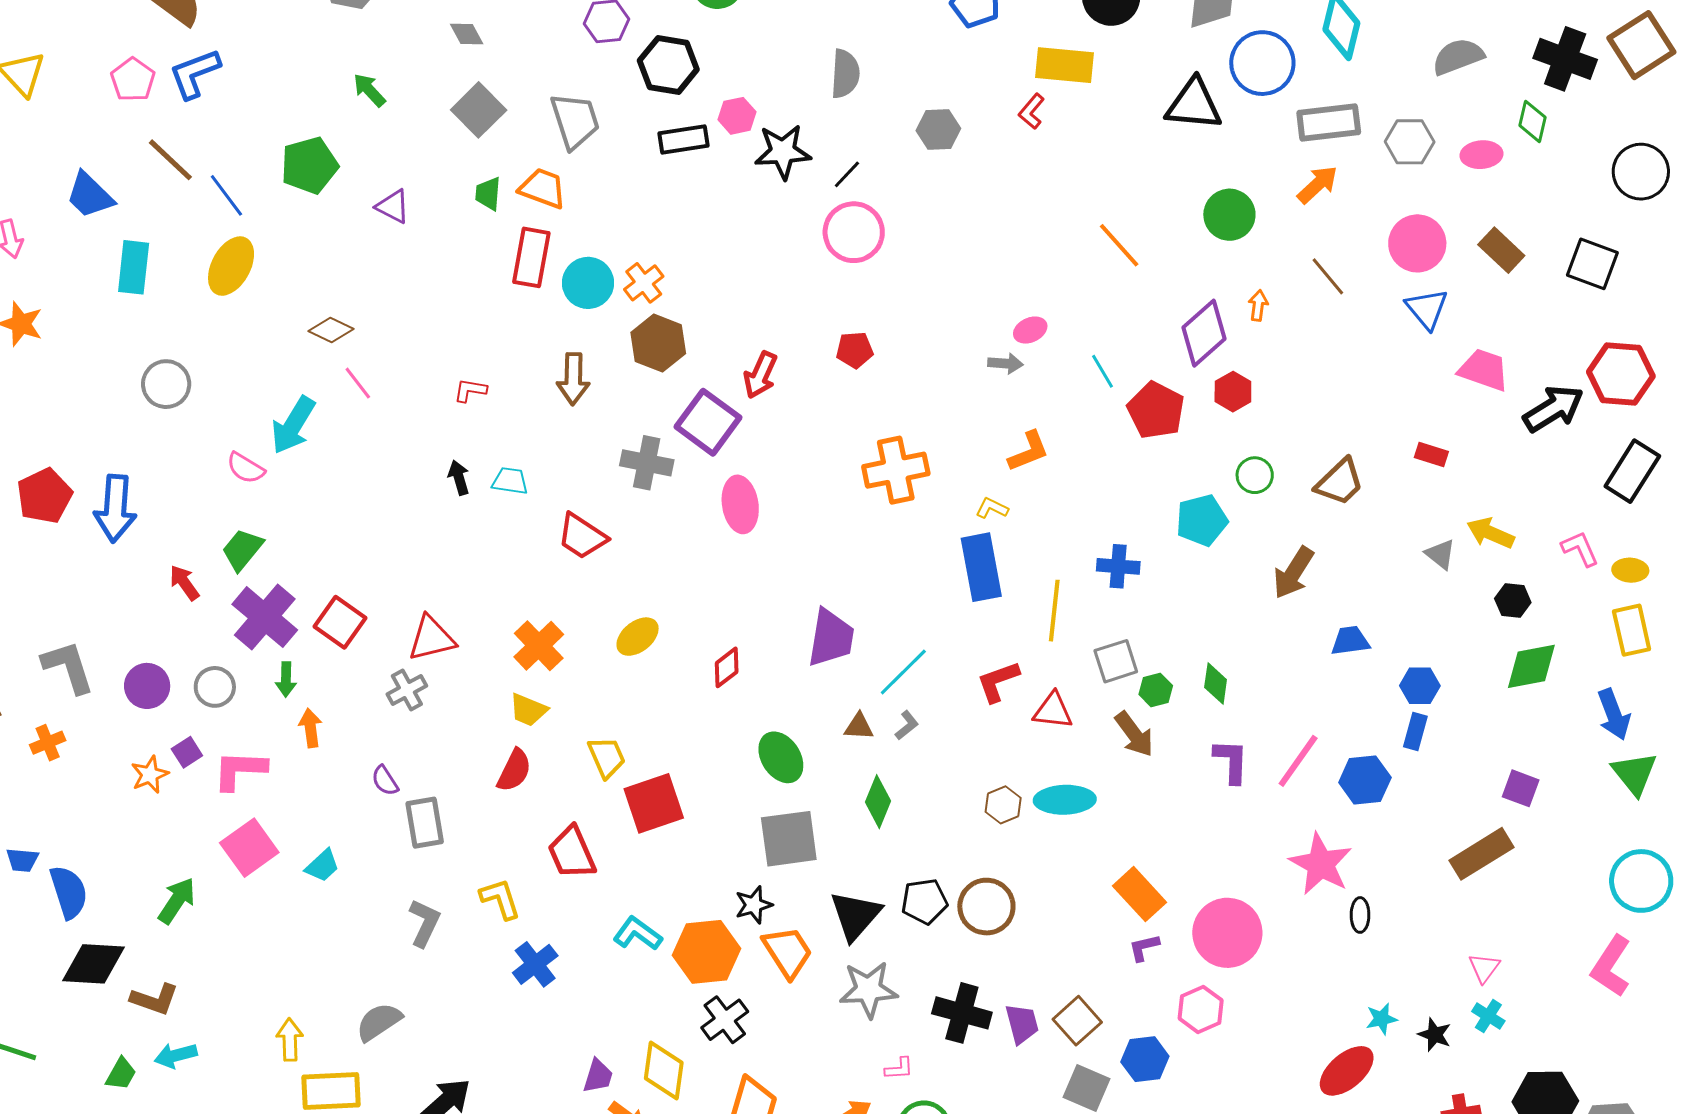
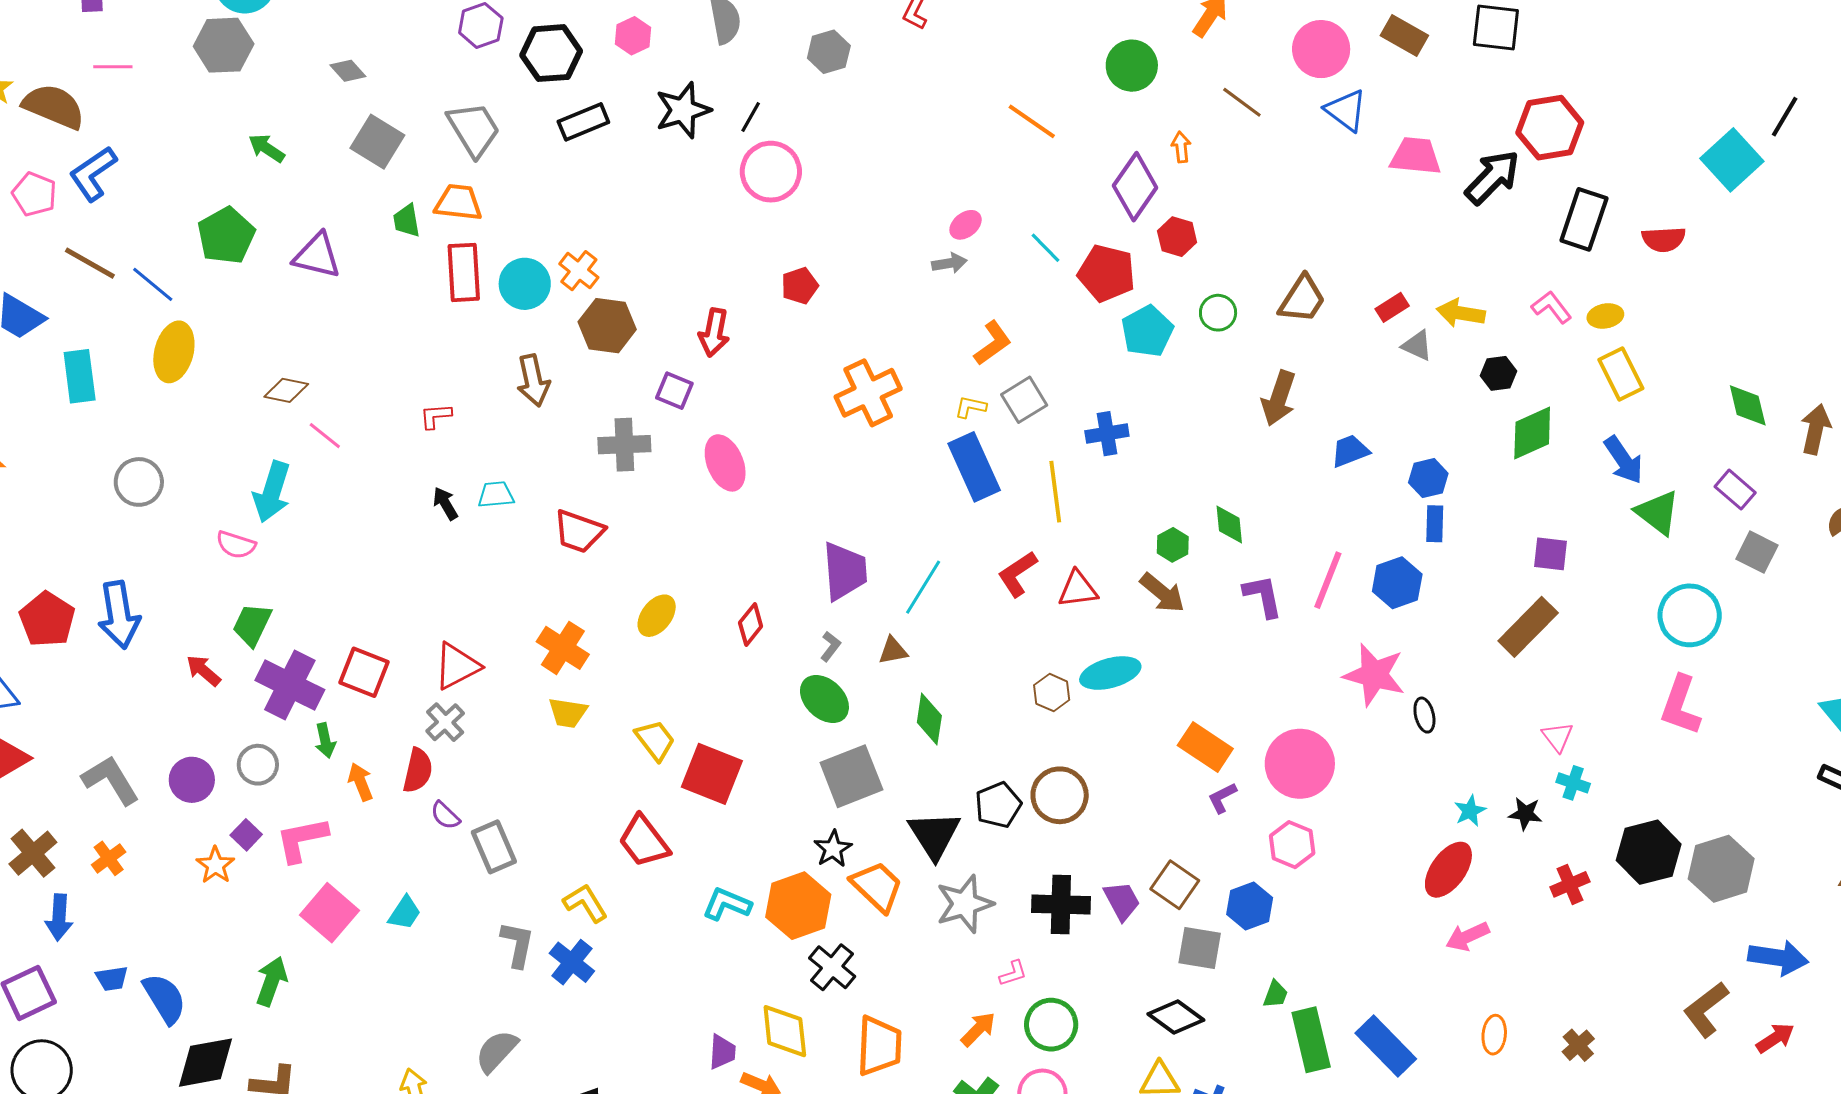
pink hexagon: (737, 116) -> (633, 36), moved
purple triangle: (393, 206) -> (317, 256), size x1.4
purple square: (708, 422) -> (674, 391), size x0.6
red rectangle: (1431, 454) -> (1392, 307), moved, turned -36
cyan pentagon: (1202, 520) -> (1147, 331), moved
gray square: (1116, 661) -> (1024, 400), moved
gray L-shape: (907, 725) -> (830, 646), moved
red semicircle: (514, 770) -> (418, 770), moved
red square: (654, 803) -> (712, 774), turned -36
blue cross: (535, 964) -> (572, 962), moved

